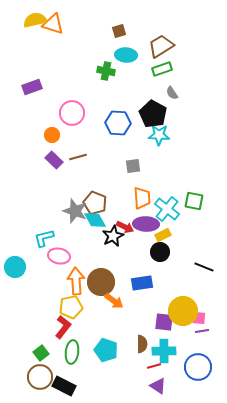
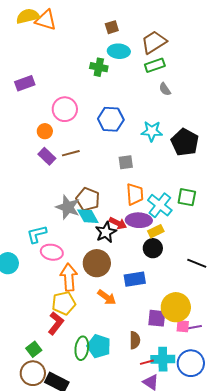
black pentagon: (153, 114) -> (185, 142), moved
brown circle: (101, 282) -> (97, 263), moved
pink square: (199, 318) -> (183, 326), moved
cyan cross: (164, 351) -> (163, 359), moved
green ellipse: (72, 352) -> (82, 348), moved

